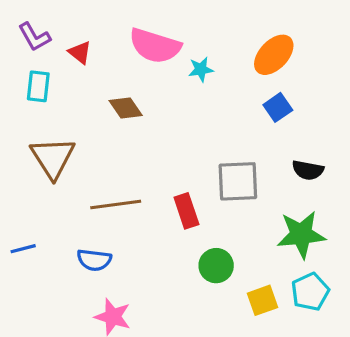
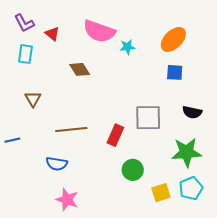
blue square: (278, 107) -> (175, 72), turned 36
brown triangle: (53, 158) -> (33, 99), size x0.6
red rectangle: (186, 211) -> (115, 135), turned 40
blue line: (23, 249) -> (12, 140), moved

